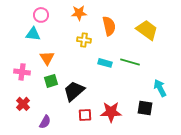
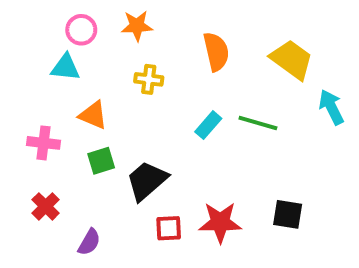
orange star: (79, 13) -> (137, 26), moved
yellow cross: (84, 40) -> (149, 79), moved
orange triangle: (47, 58) -> (93, 115), turned -35
cyan rectangle: (105, 63) -> (208, 125), turned -64
cyan arrow: (160, 88) -> (331, 107), moved

